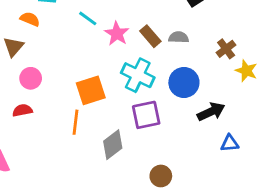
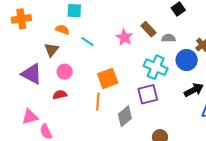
cyan line: (88, 18) -> (87, 42), moved
brown rectangle: (150, 36) -> (148, 29), moved
cyan cross: (138, 75) -> (156, 67), moved
blue circle: (184, 83) -> (187, 60), moved

